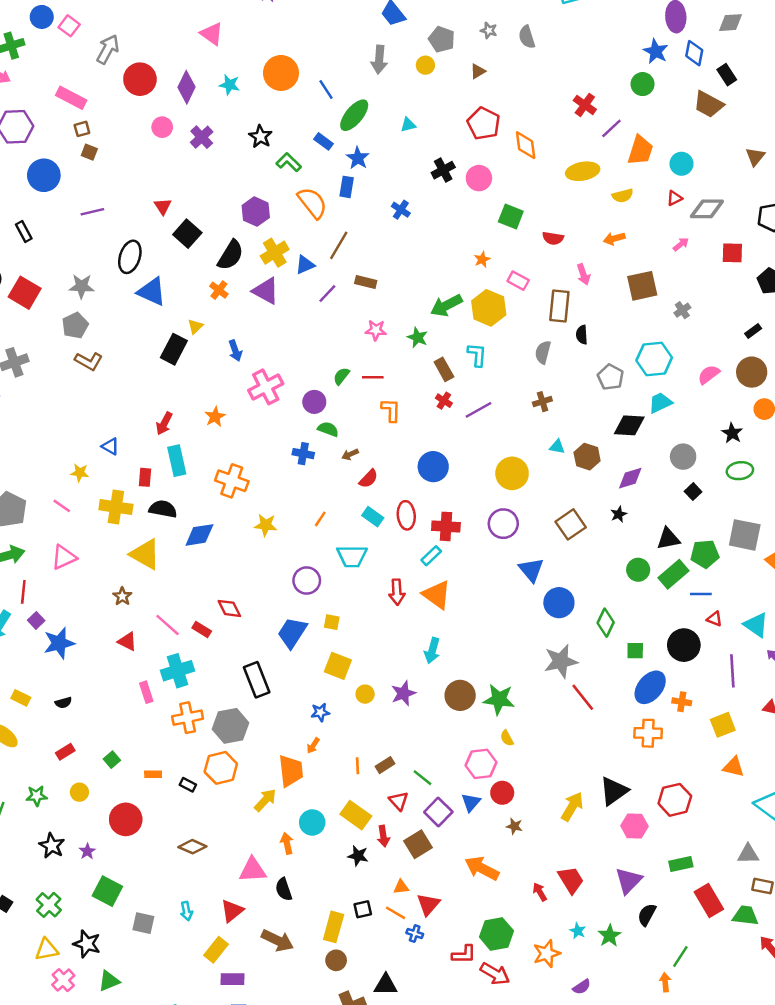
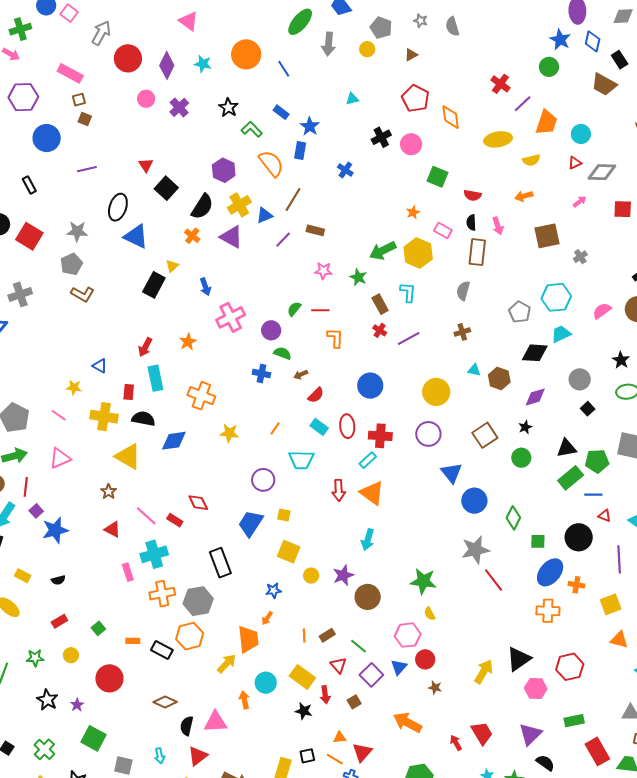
green ellipse: (354, 115) -> (300, 22), moved
black semicircle: (582, 335) -> (471, 223), moved
green circle: (638, 570) -> (521, 458), moved
brown circle: (460, 695) -> (368, 597), moved
black rectangle: (188, 785) -> (162, 650), size x1.5
brown square: (418, 844) -> (354, 702), size x0.6
black semicircle: (284, 889) -> (187, 726), moved, turned 30
black semicircle: (647, 915) -> (545, 763), turned 96

